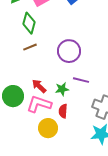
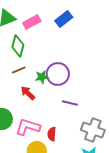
red arrow: (39, 86) -> (28, 93), moved
green star: (62, 89) -> (42, 77), moved

